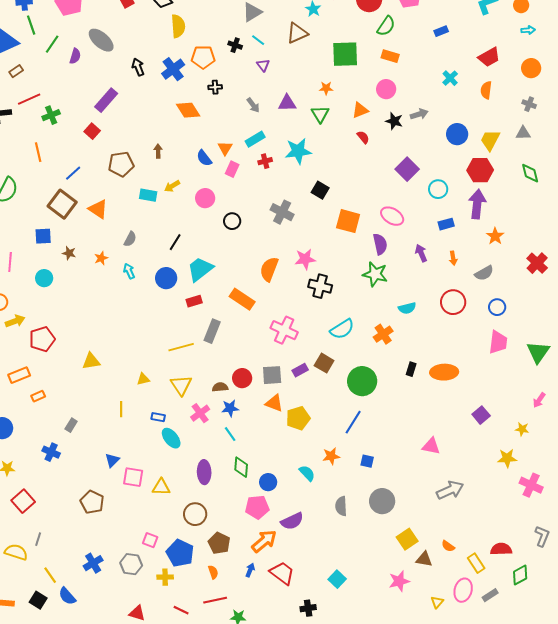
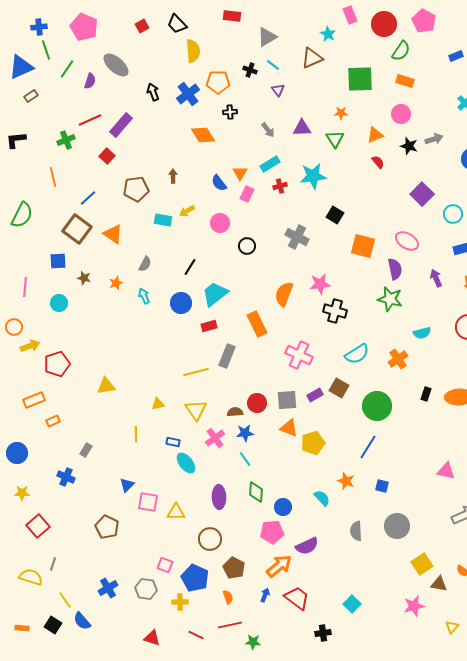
red line: (29, 99) -> (90, 120), moved
orange rectangle: (242, 299) -> (257, 324), turned 30
orange star: (331, 456) -> (346, 481), turned 30

